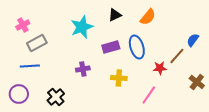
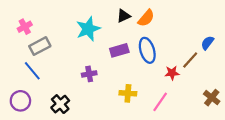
orange semicircle: (148, 17) -> (146, 18), moved
blue line: (30, 66) -> (32, 71), turned 54
yellow cross: (119, 78) -> (128, 93), moved
brown cross: (197, 82) -> (212, 98), moved

